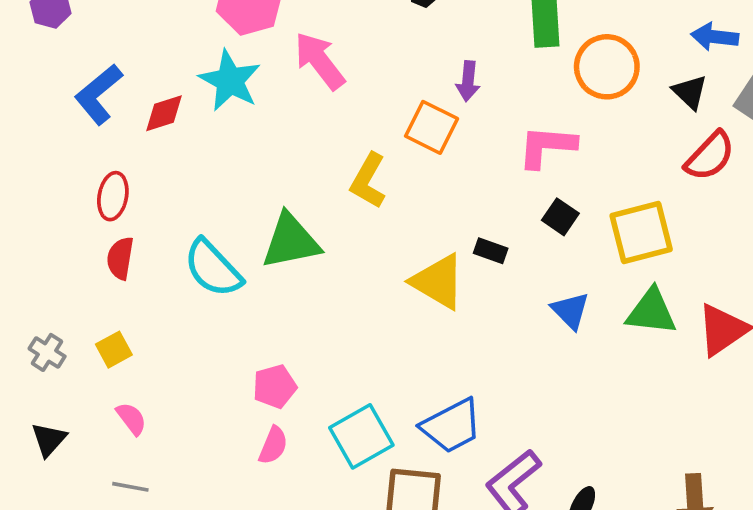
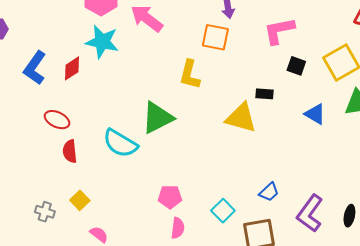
red ellipse: (113, 196) -> (57, 120), turned -60
pink pentagon: (275, 386) -> (170, 197), turned 30
blue trapezoid: (452, 426) -> (269, 192), size x0.6
cyan square: (361, 436) -> (223, 211), size x0.7

